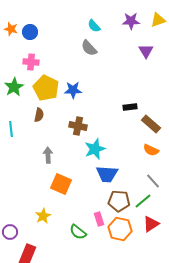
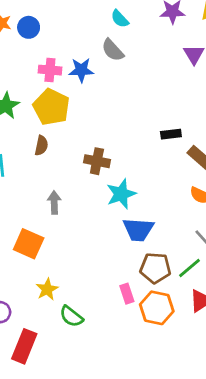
pink cross: (31, 62) -> (50, 70), moved
blue star: (73, 90) -> (81, 70), moved
orange square: (61, 184) -> (29, 244), moved
green semicircle: (78, 232) -> (71, 316), moved

